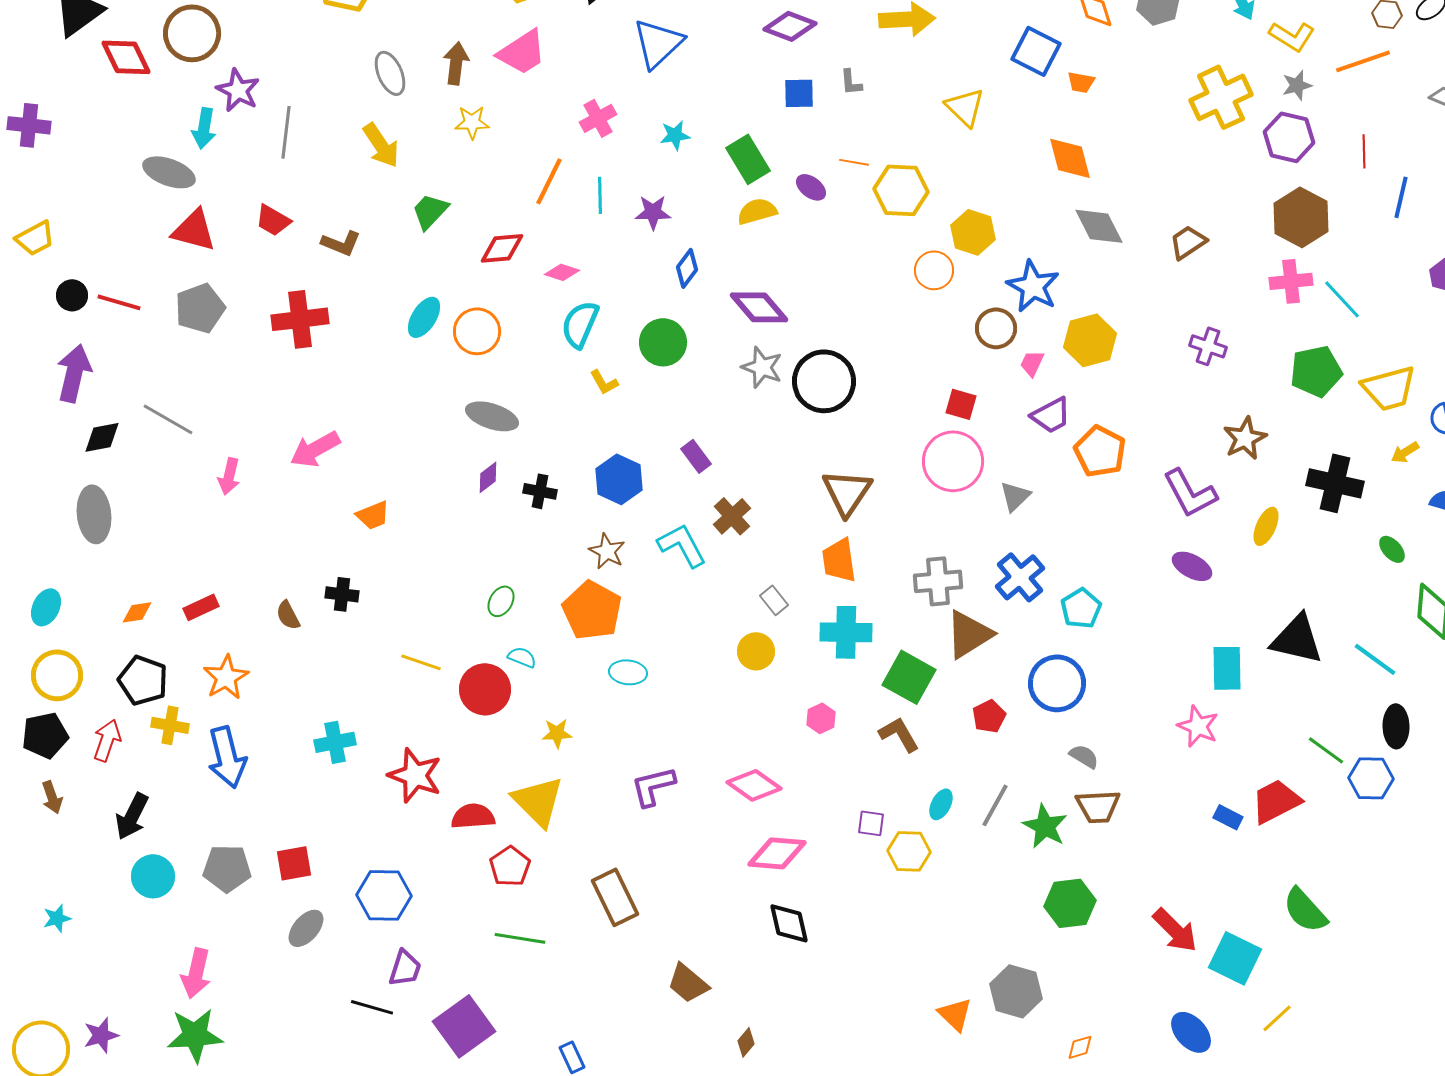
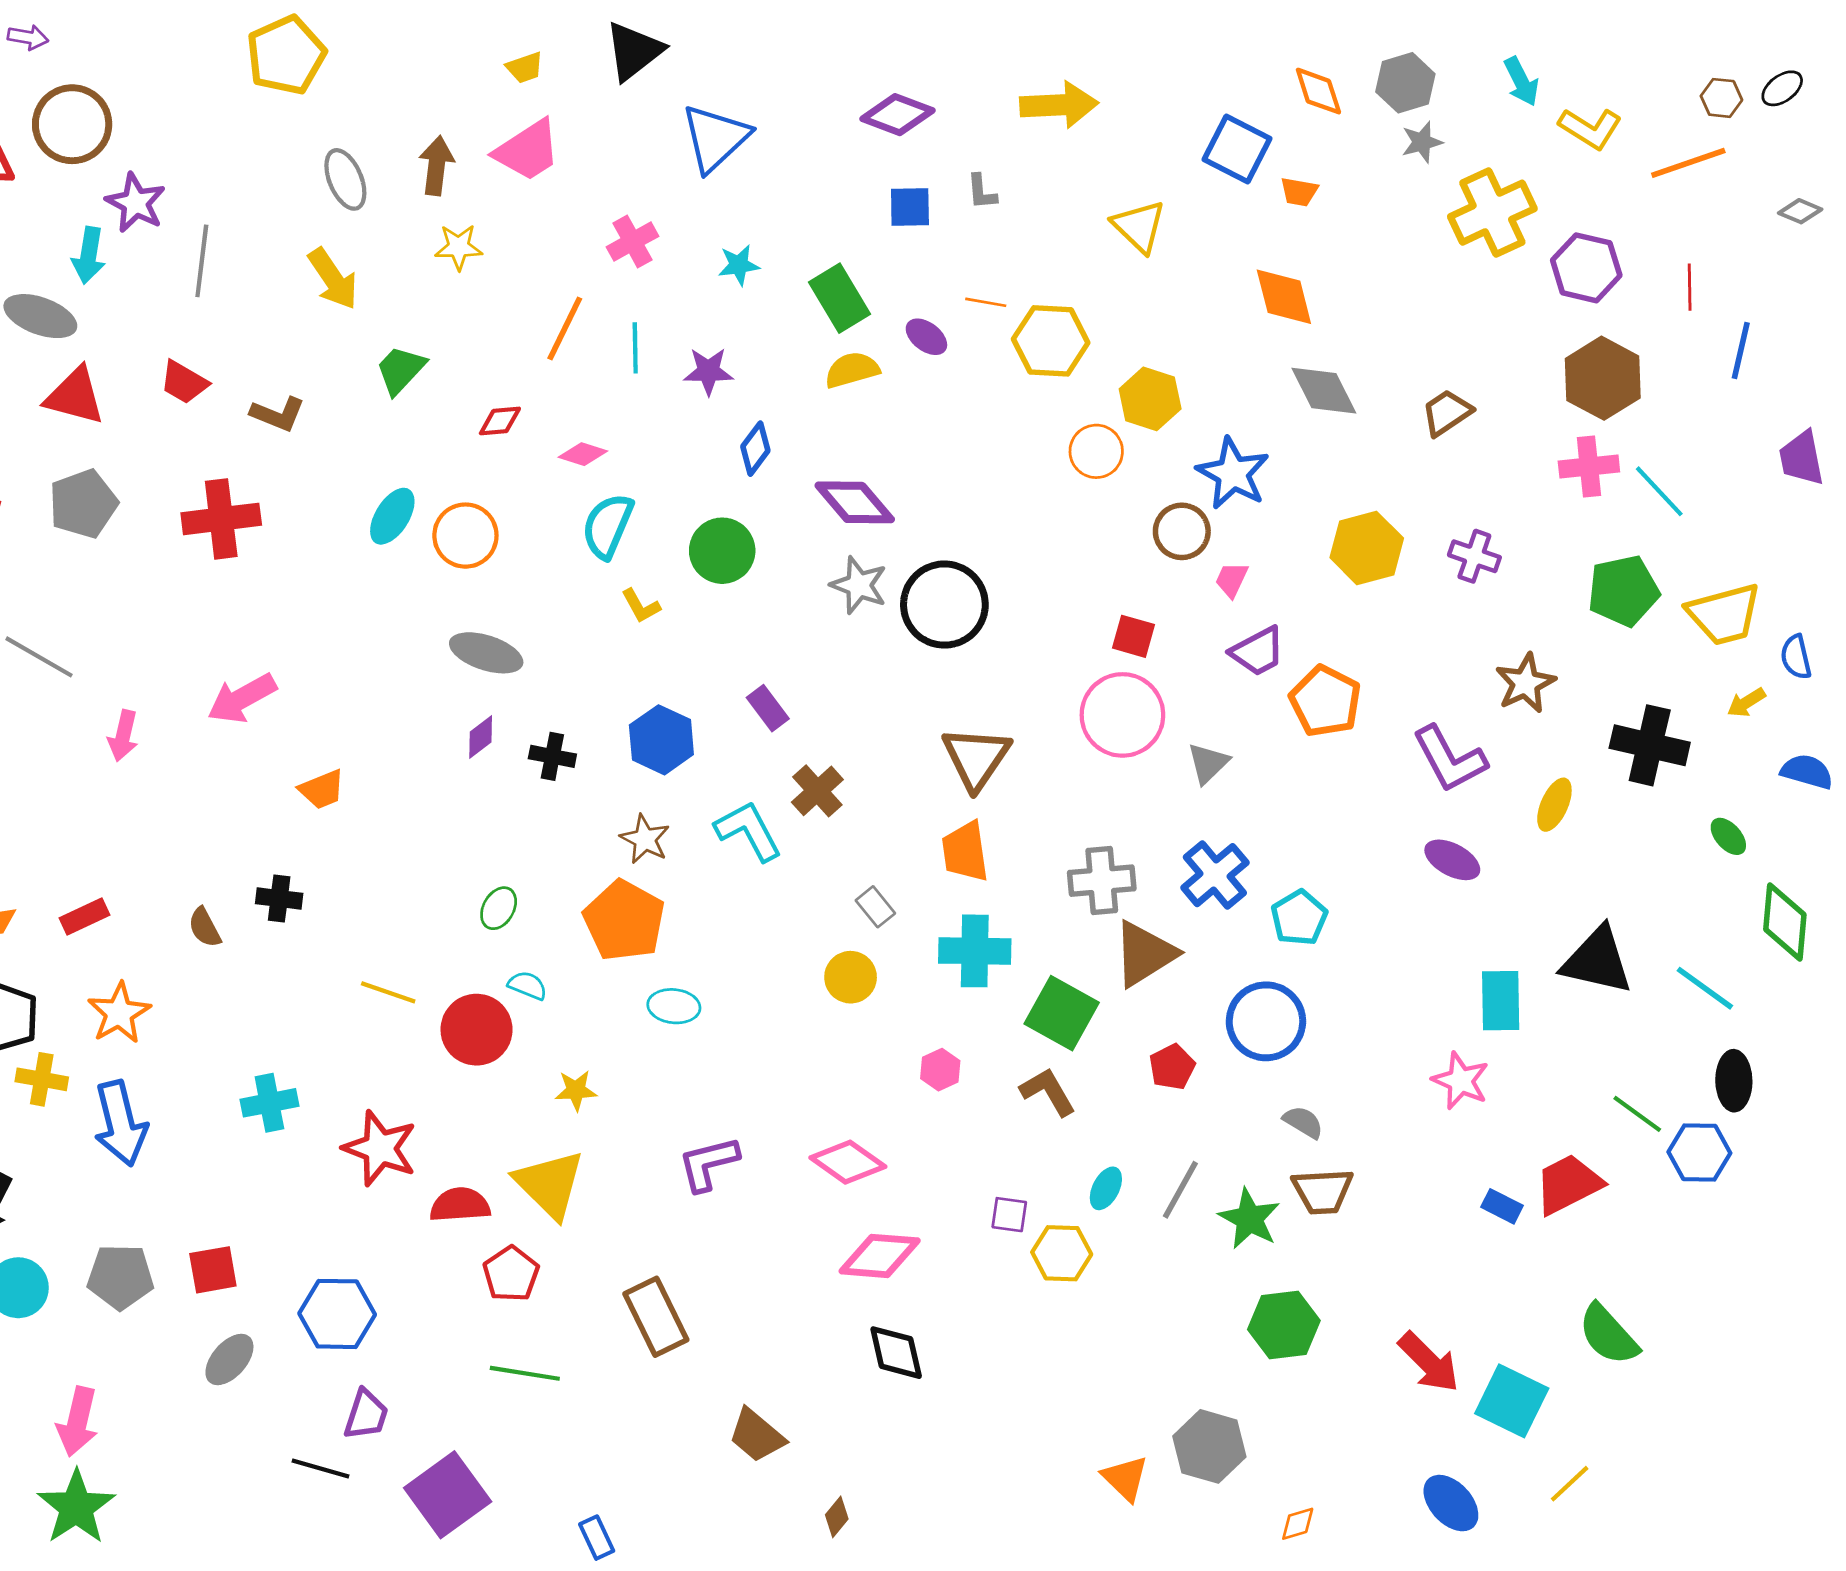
gray star: (1297, 85) -> (1422, 142), moved
red diamond: (502, 248) -> (500, 421), size x0.7
yellow hexagon: (1090, 340) -> (1367, 548), moved
green star: (195, 1035) -> (76, 1507), turned -30

